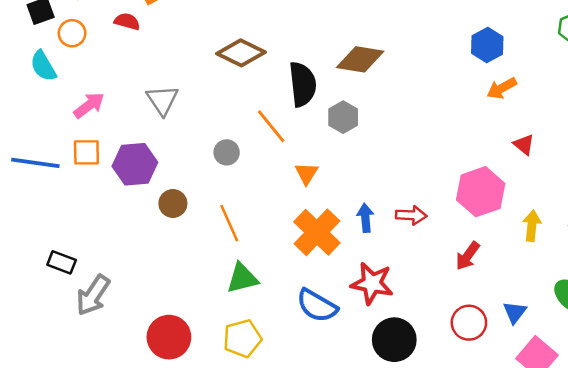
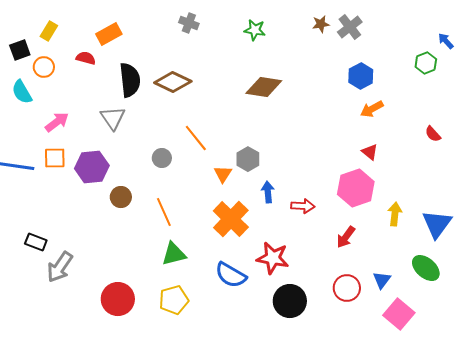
black semicircle: (303, 84) -> (130, 80), moved
gray hexagon: (343, 117) -> (248, 159), moved
red triangle: (524, 145) -> (370, 152), moved
blue arrow: (365, 218) -> (268, 192), moved

